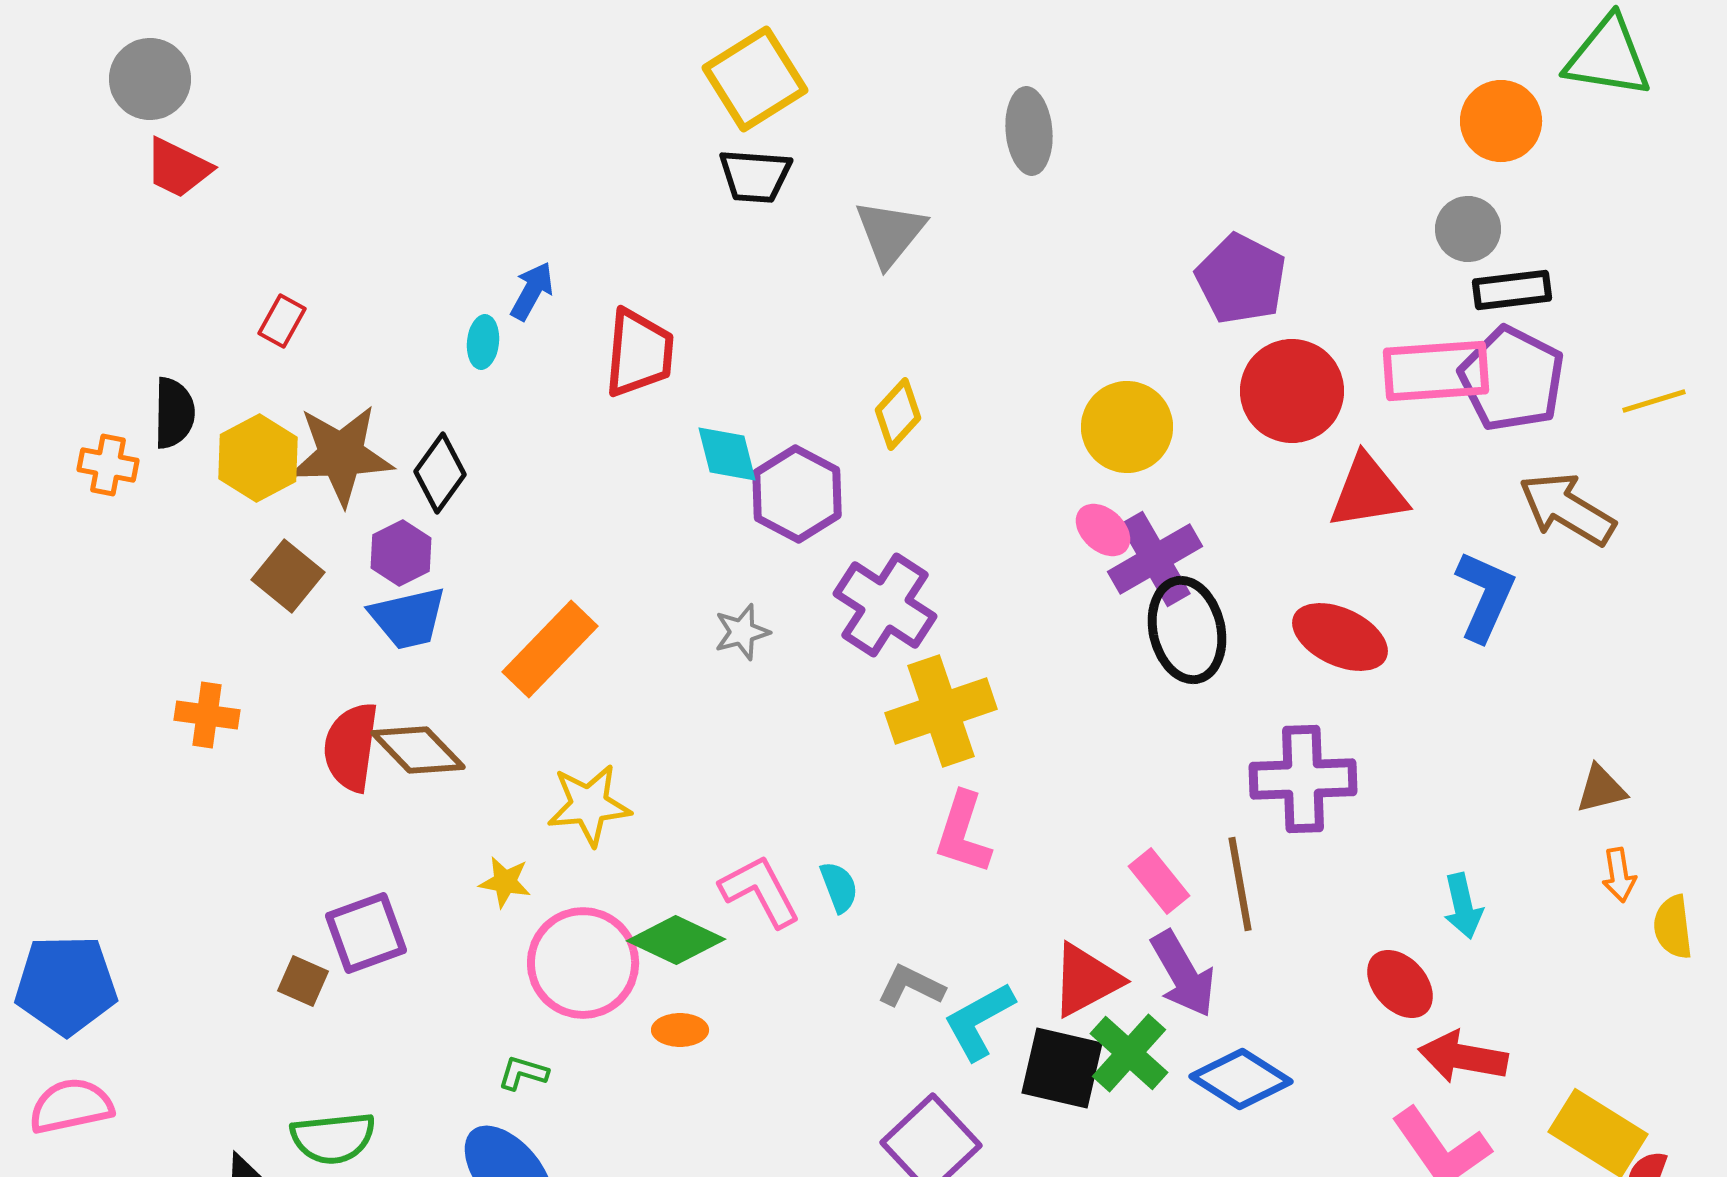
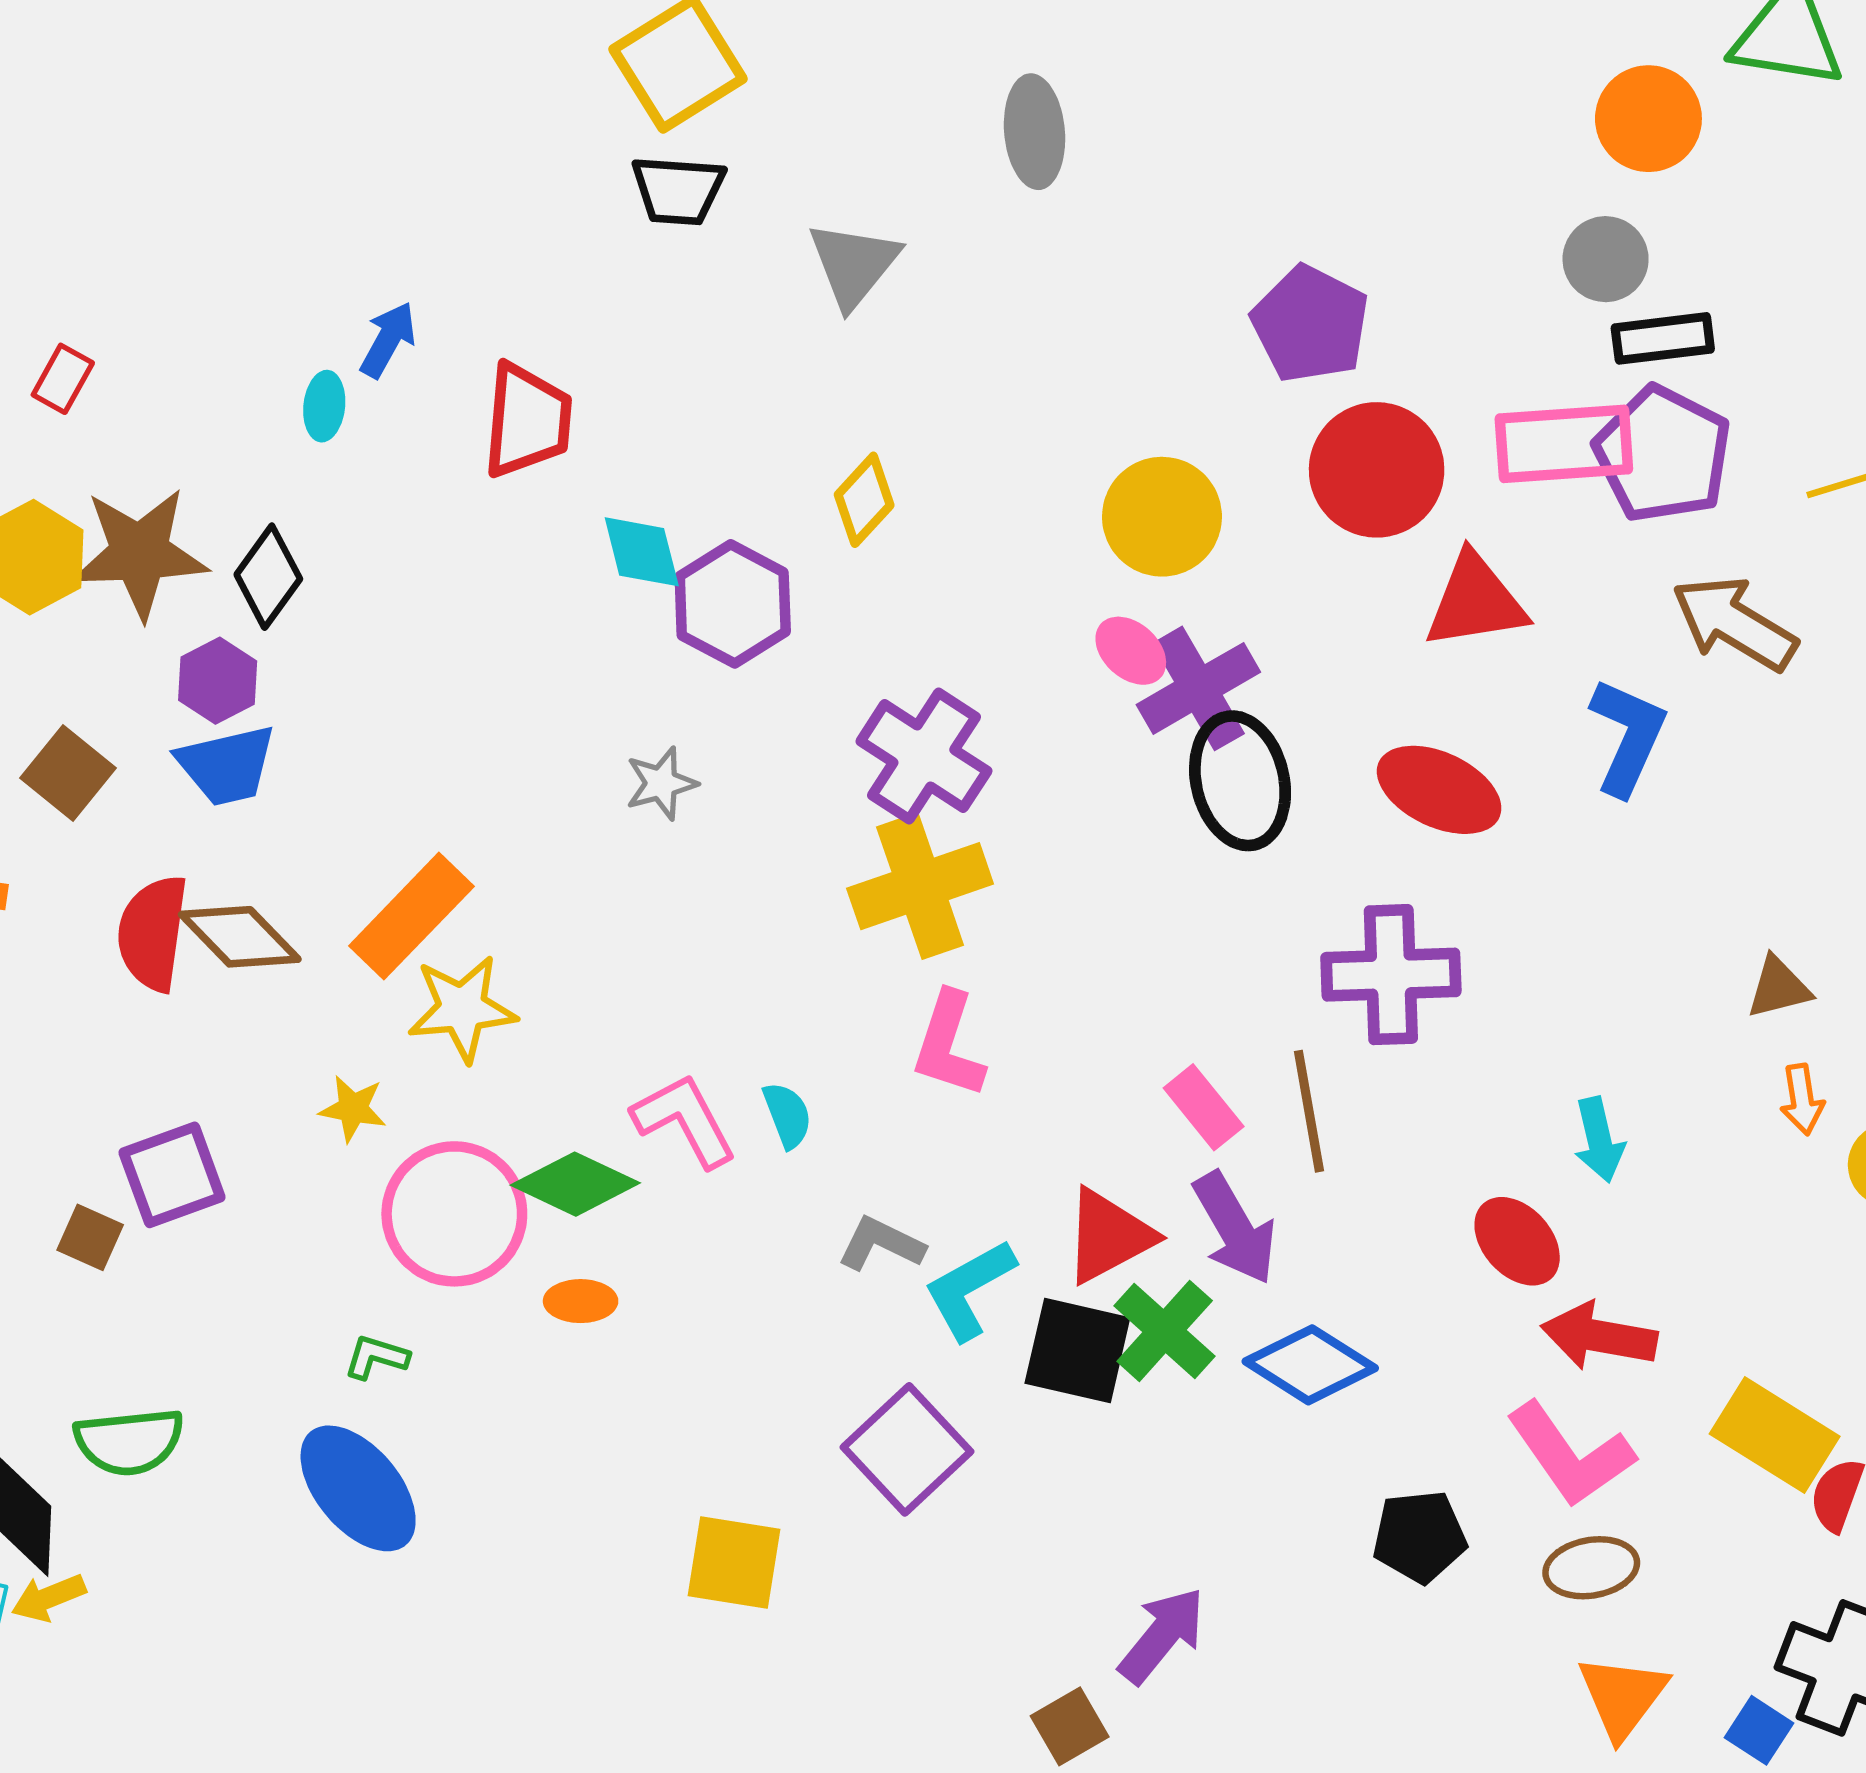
brown square: (288, 576) -> (68, 773), moved
purple cross: (885, 605) -> (924, 756), moved
orange rectangle: (550, 649) -> (411, 916), moved

